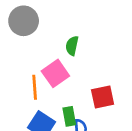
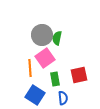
gray circle: (24, 21) -> (42, 35), moved
green rectangle: (69, 116) -> (55, 79), moved

